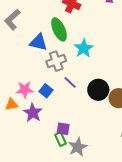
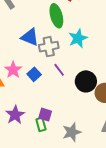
blue triangle: (39, 42) -> (30, 37), moved
pink star: (25, 90) -> (13, 70), turned 30
purple star: (33, 113) -> (15, 115), moved
gray star: (78, 147) -> (72, 132), moved

